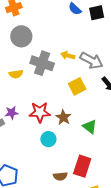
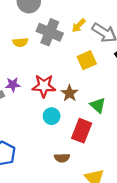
yellow arrow: (68, 55) -> (79, 25), turned -64
red rectangle: (82, 166) -> (82, 131), moved

